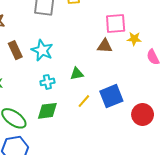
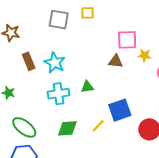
cyan cross: (47, 82) -> (58, 94), size x1.5
yellow line: (84, 101) -> (98, 126), moved
green diamond: (47, 111) -> (67, 128), moved

